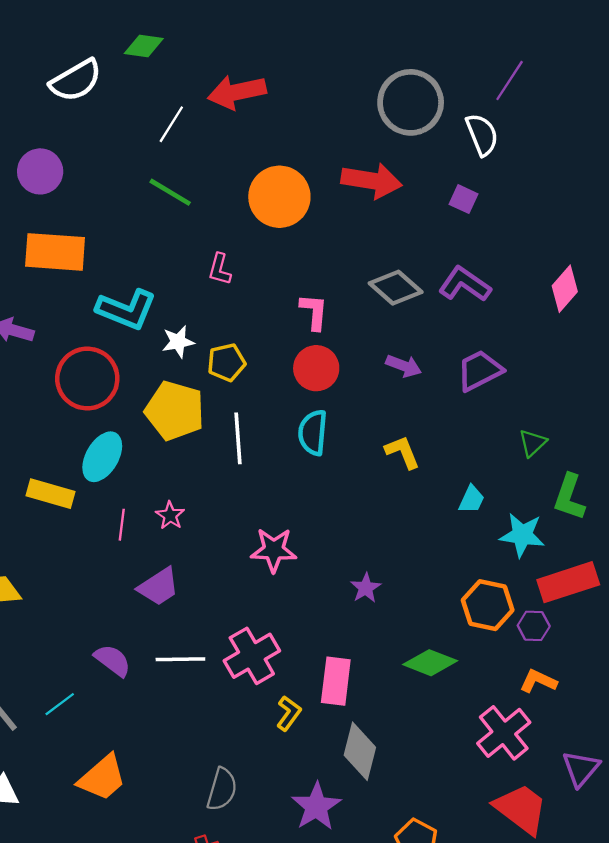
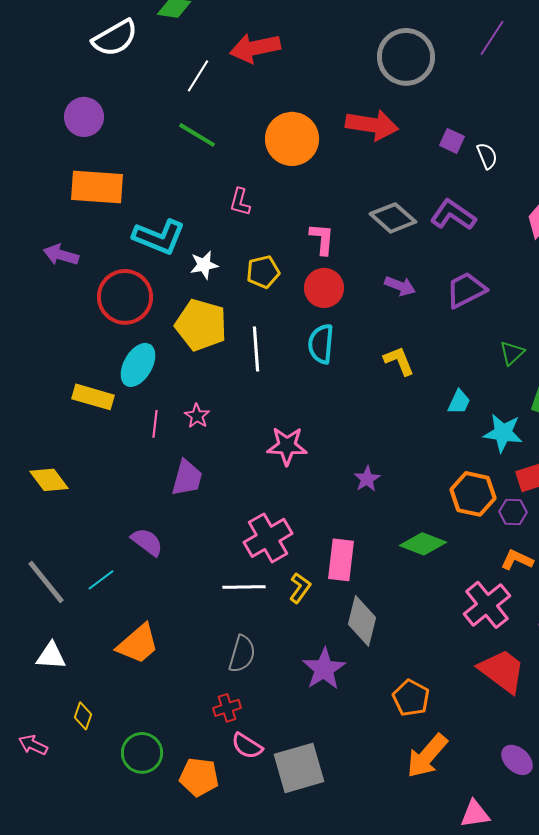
white semicircle: (482, 135) -> (487, 156), moved, size x0.7
yellow pentagon: (226, 362) -> (263, 272), moved
purple trapezoid: (159, 587) -> (187, 478), turned -42
white line: (180, 659) -> (244, 587), moved

